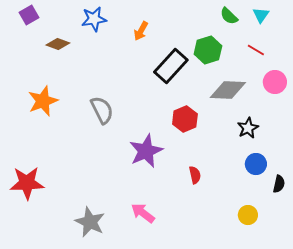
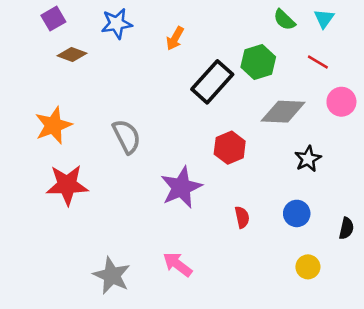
purple square: (29, 15) -> (53, 19), moved
blue circle: (256, 164) -> (297, 213), moved
red star: (27, 183) -> (67, 185), moved

